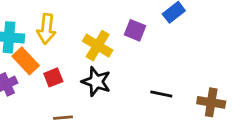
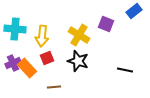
yellow arrow: (46, 29) -> (42, 36), moved
orange rectangle: (26, 61) -> (27, 68), moved

